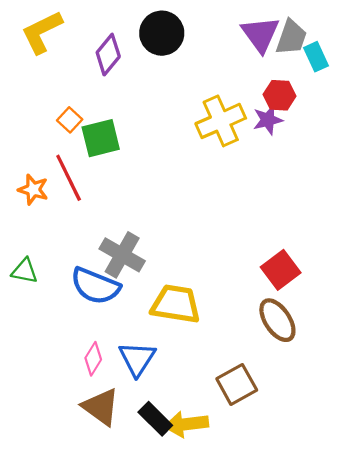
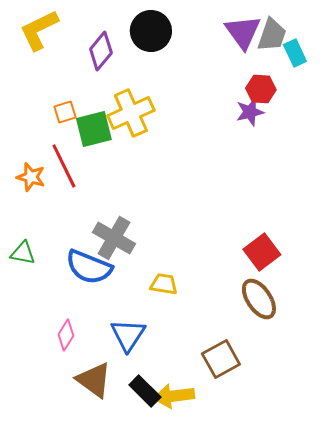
orange square: (70, 120) -> (65, 112), turned 30
yellow cross: (221, 121) -> (131, 113), moved
yellow trapezoid: (176, 304) -> (164, 284), size x0.6
pink diamond: (93, 359) -> (66, 335), moved

